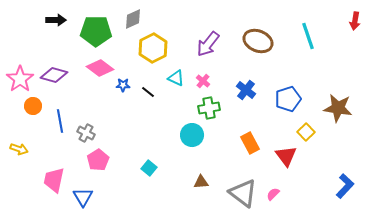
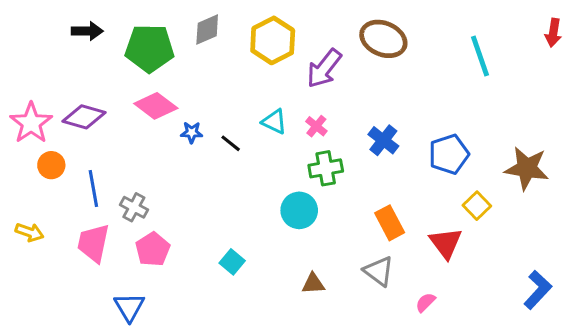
brown ellipse: (258, 41) -> (383, 39), moved
yellow hexagon: (153, 48) -> (273, 40), moved
pink trapezoid: (54, 180) -> (93, 243), moved
gray triangle: (243, 193) -> (379, 271), moved, size x0.7

